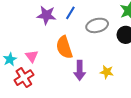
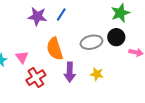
gray ellipse: (97, 25) -> (91, 42), moved
red cross: (24, 78) -> (36, 78), moved

